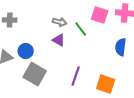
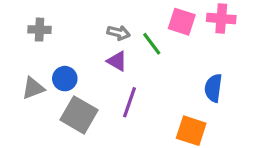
blue semicircle: (121, 47) -> (213, 88), moved
purple line: (76, 76) -> (130, 102), moved

